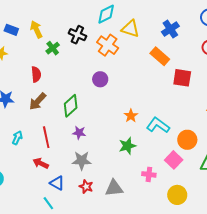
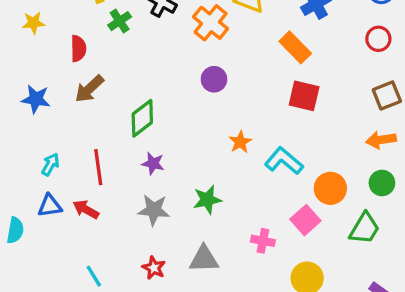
red semicircle: (36, 74) -> (78, 48), moved
red square: (182, 78) -> (304, 96), moved
purple circle: (100, 79) -> (214, 79), moved
brown arrow: (38, 101) -> (89, 89), moved
green star: (127, 146) -> (207, 200), moved
blue triangle: (57, 183) -> (50, 206), moved, turned -42
red star: (86, 187) -> (154, 268), moved

